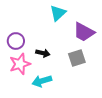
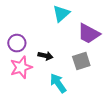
cyan arrow: (42, 81) -> (58, 83), moved, turned 72

